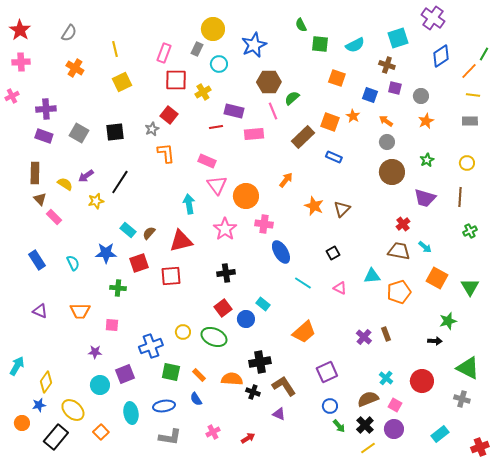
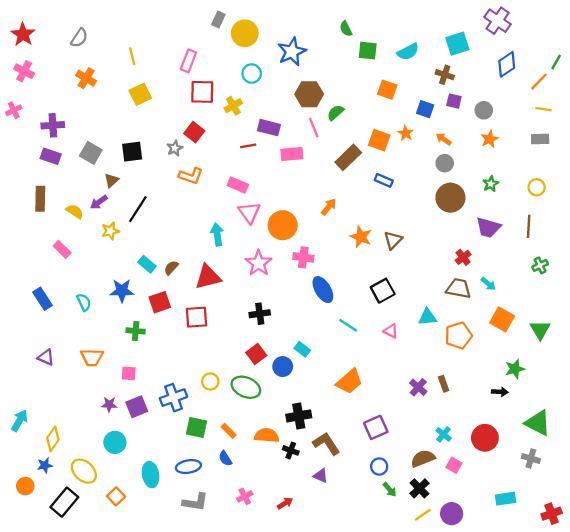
gray rectangle: (197, 49) -> (218, 20), moved
pink cross: (21, 62) -> (24, 71), turned 30
orange L-shape: (166, 153) -> (191, 176), turned 115
brown triangle: (40, 199) -> (111, 180), moved, turned 32
black square: (333, 253) -> (383, 291), size x1.5
purple square: (125, 374) -> (137, 407), moved
purple circle: (394, 429) -> (452, 514), moved
cyan rectangle: (440, 434) -> (506, 499), turned 30

